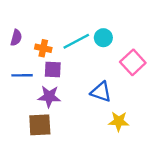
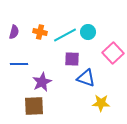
orange cross: (43, 48) -> (40, 32), moved
purple square: (53, 69) -> (72, 59), moved
purple star: (49, 97) -> (42, 82), turned -30

